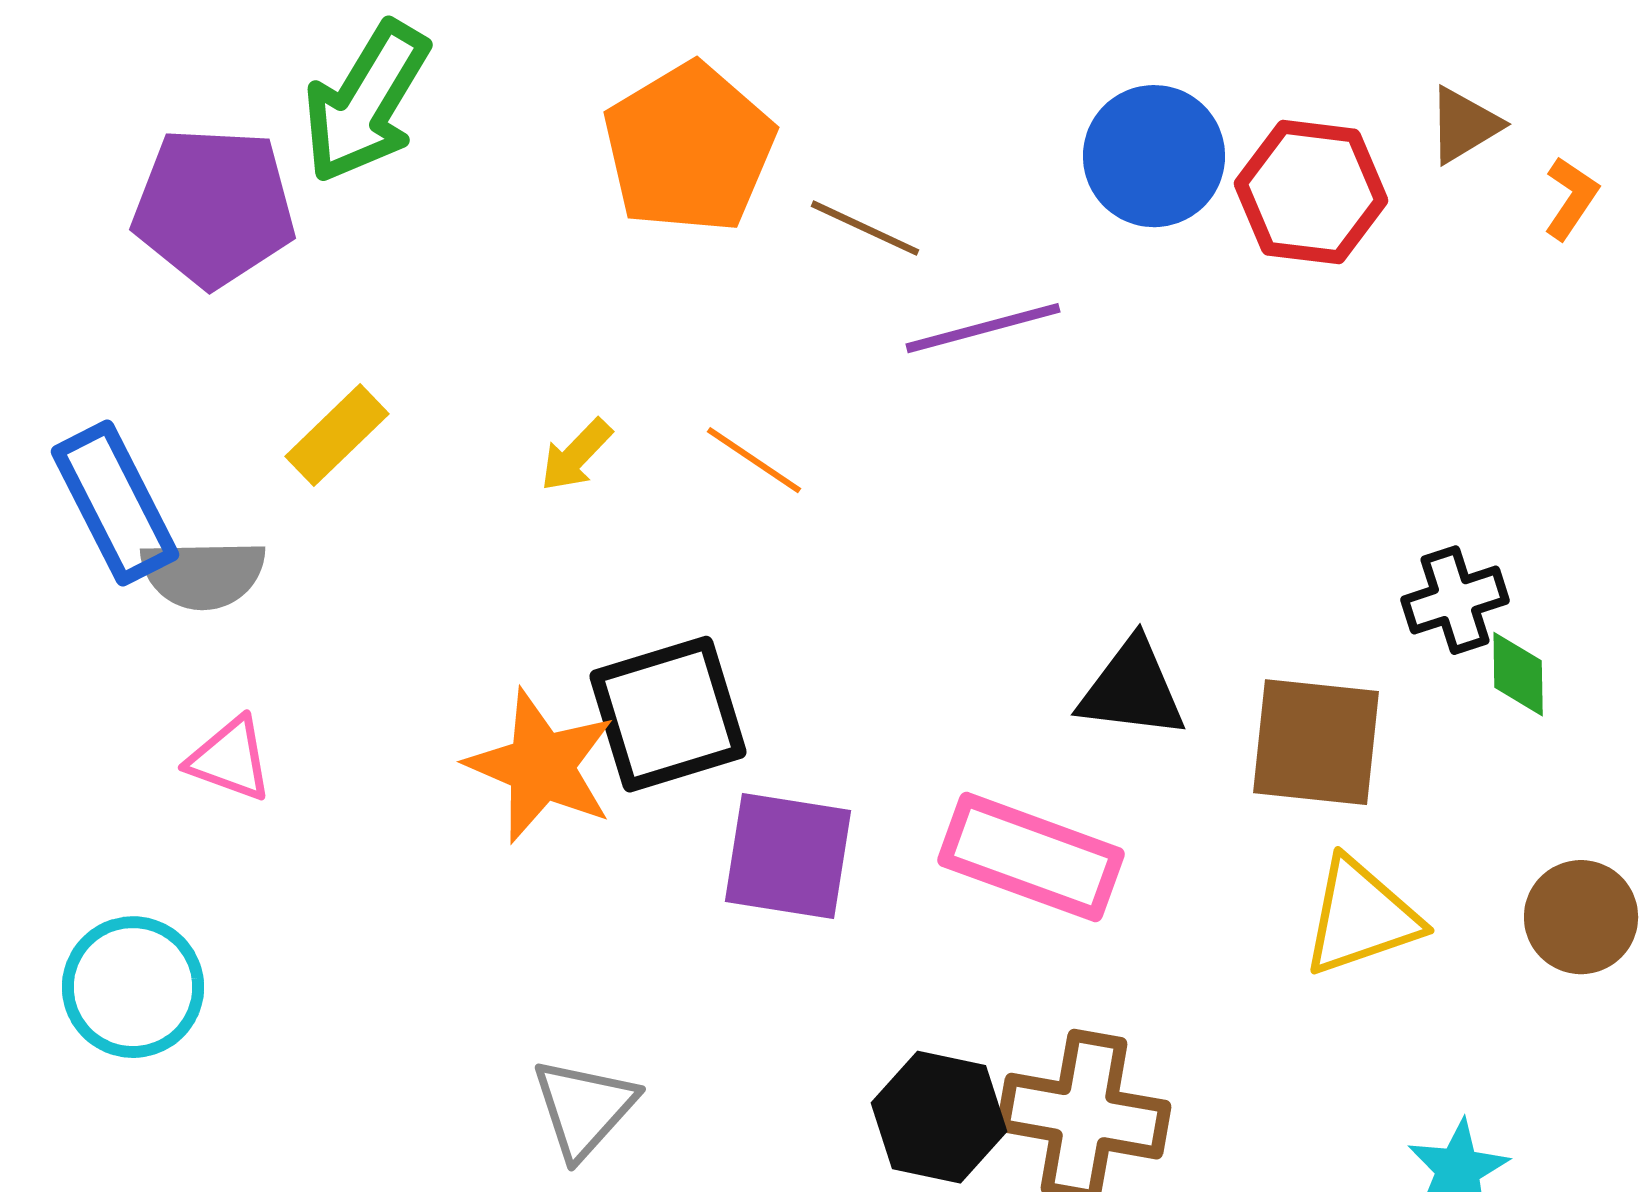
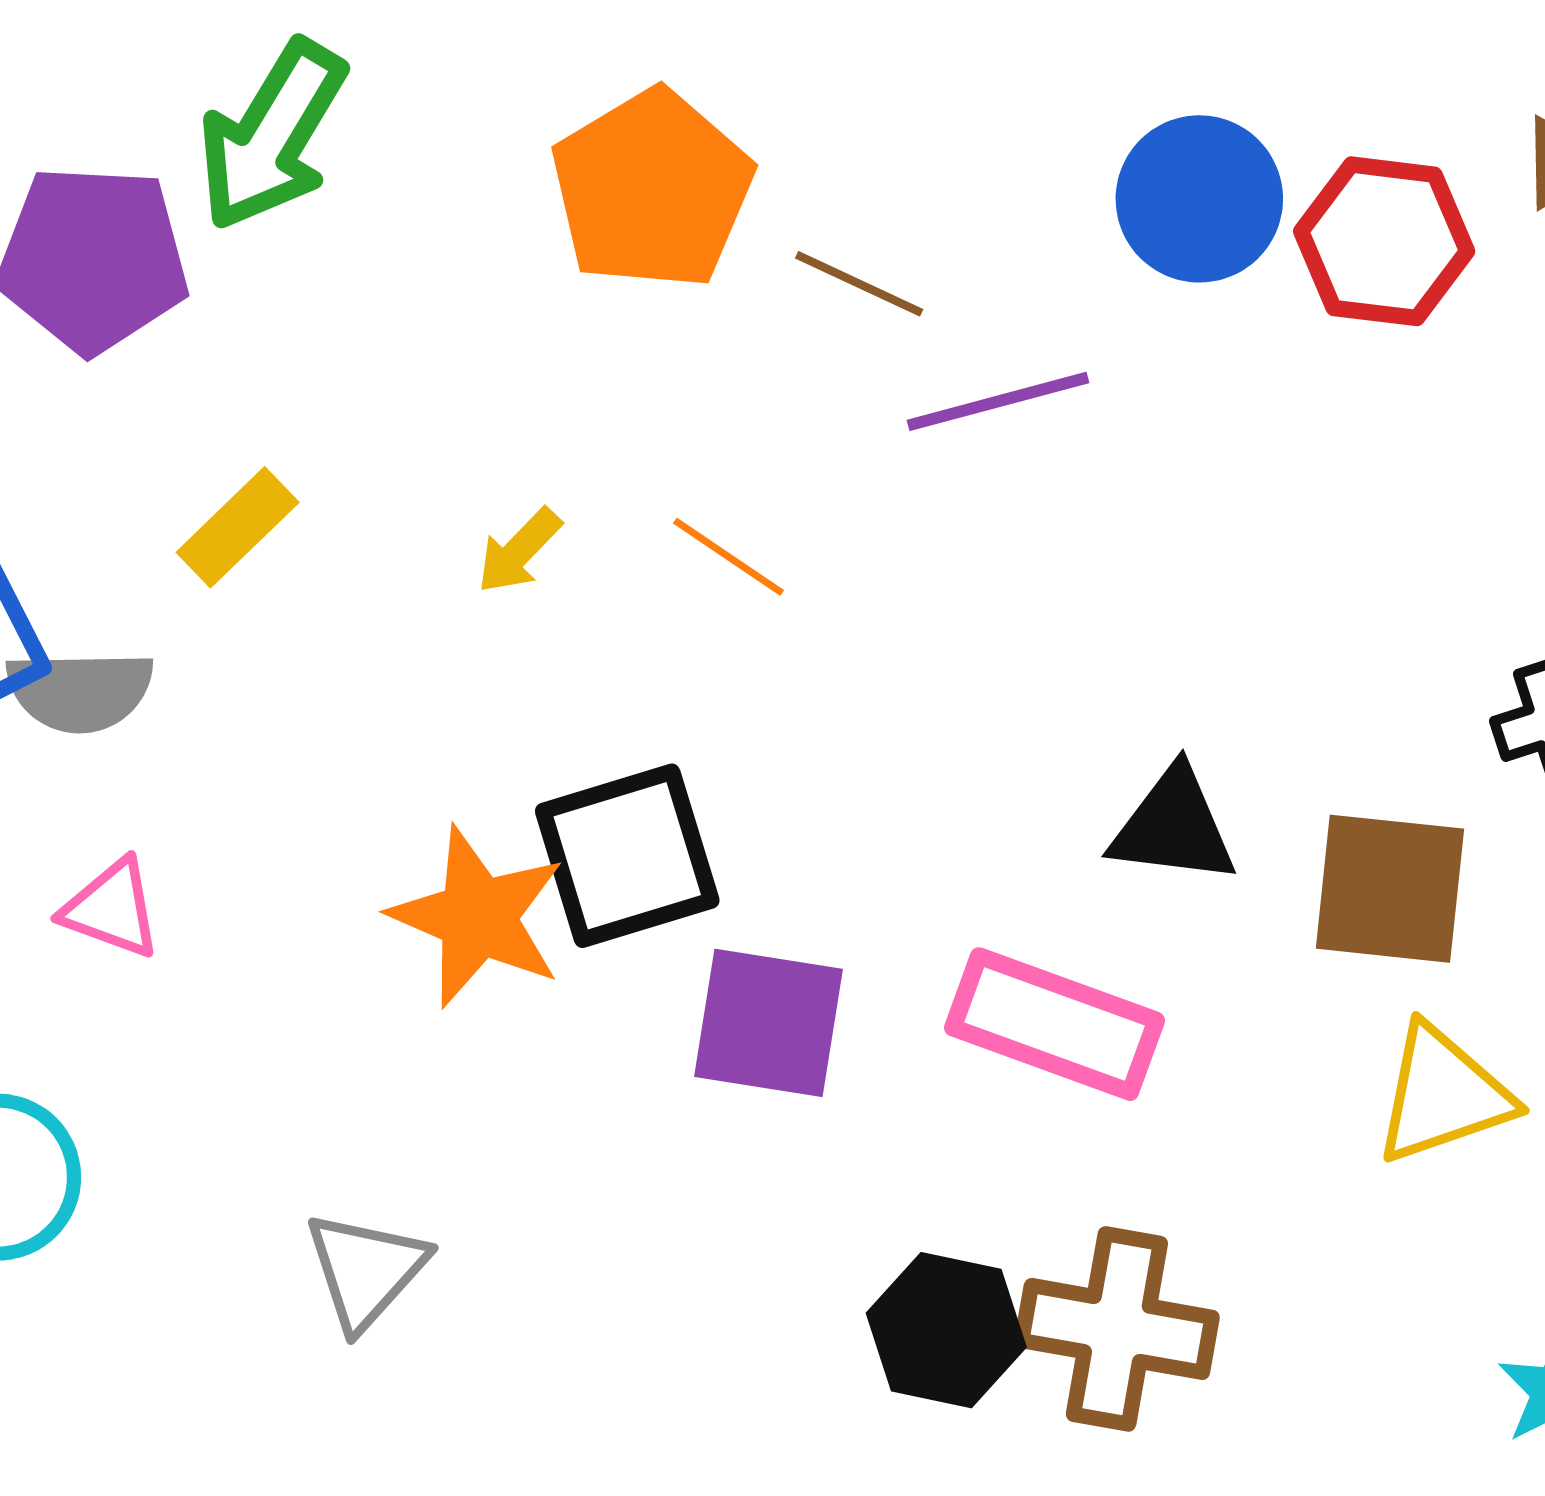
gray triangle: (584, 1108) -> (366, 1270), moved

